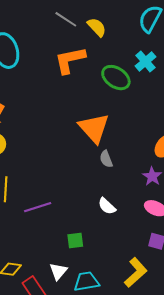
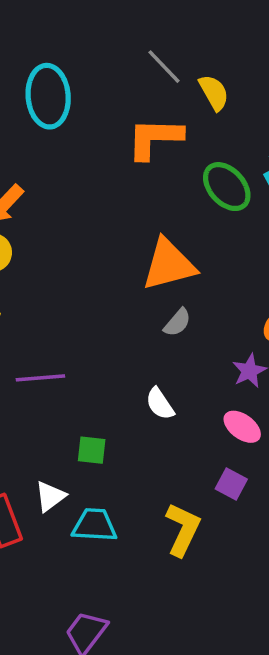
orange triangle: (94, 128) -> (169, 264), turned 44
gray semicircle: (106, 159) -> (177, 322), turned -132
yellow L-shape: (136, 273) -> (183, 529), turned -36

